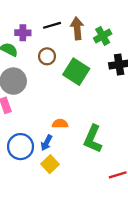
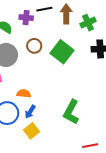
purple cross: (23, 33) -> (26, 18), moved
brown circle: (47, 56) -> (34, 46), moved
orange semicircle: (60, 124) -> (24, 94), moved

